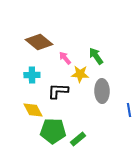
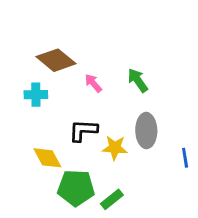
yellow star: (80, 74) -> (115, 148), moved
cyan cross: (32, 75) -> (36, 95), moved

